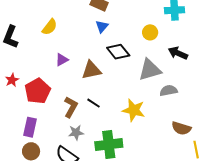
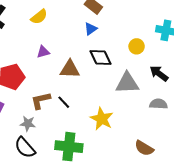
gray semicircle: (169, 91) -> (158, 104), moved
brown L-shape: (71, 107) -> (41, 100), turned -145
gray star: (76, 133) -> (28, 123), moved

